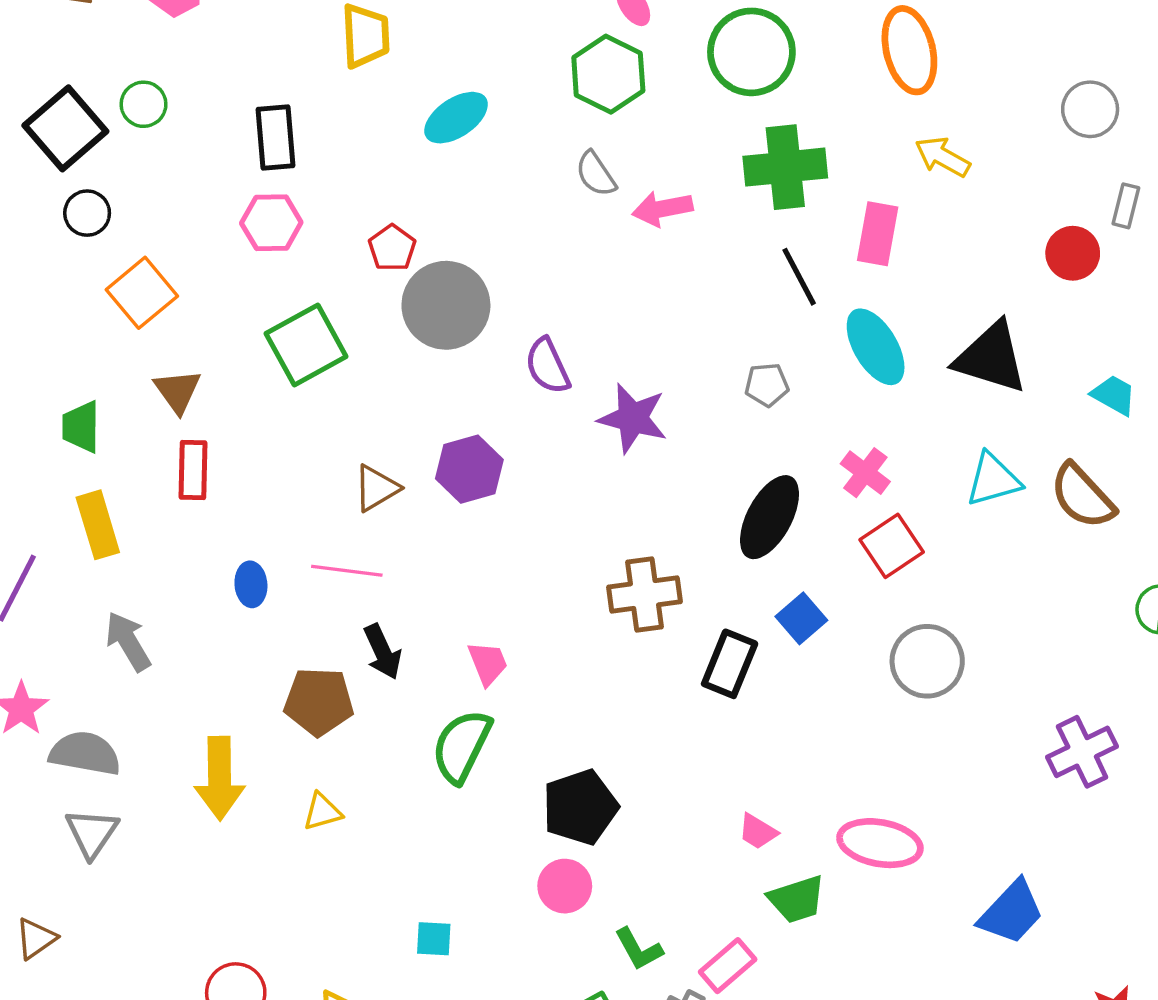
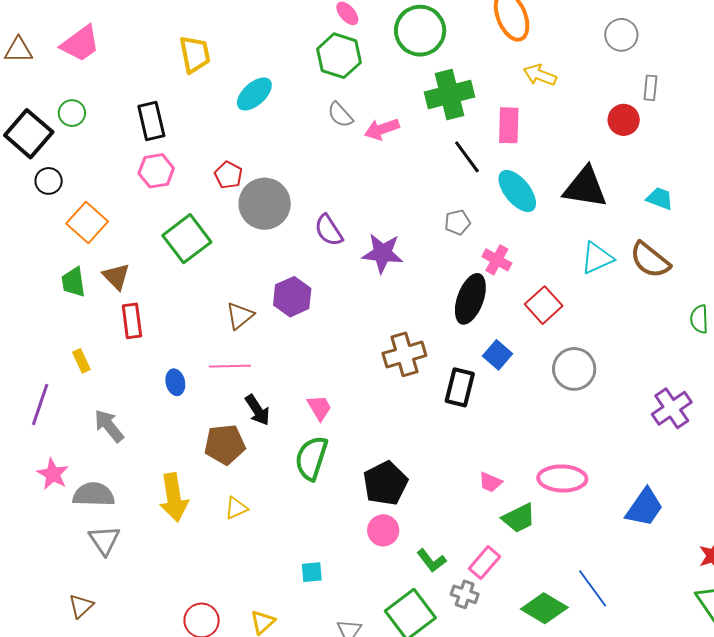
green trapezoid: (81, 427) -> (73, 282), moved
pink cross: (865, 473) -> (497, 260), moved
yellow rectangle: (98, 525) -> (81, 361), size x0.6

